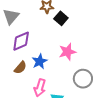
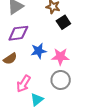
blue star: (40, 61) -> (39, 51), moved
gray circle: (83, 79) -> (61, 80), moved

